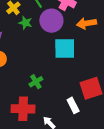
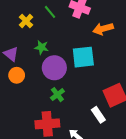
purple circle: (51, 21) -> (54, 68), moved
green star: (25, 23) -> (42, 47), moved

